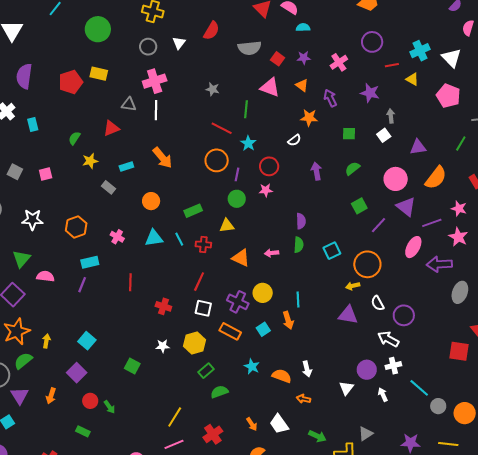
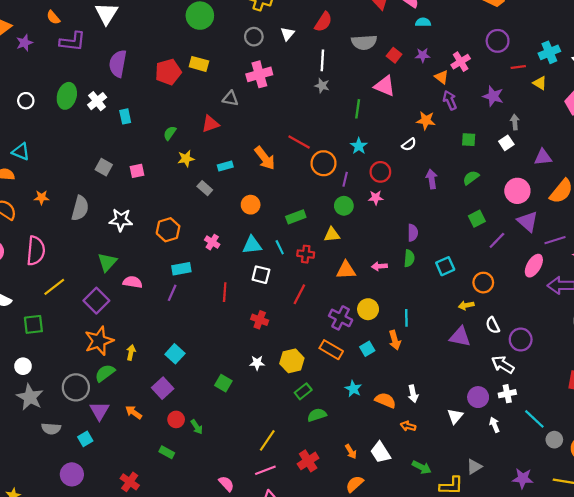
orange triangle: (302, 85) -> (442, 77), moved
white line: (156, 110) -> (322, 60), moved
red line: (222, 128) -> (299, 142), moved
orange triangle: (241, 258) -> (346, 270), turned -30
orange circle: (367, 264) -> (483, 283), size x0.7
white square: (203, 308) -> (261, 275), moved
orange arrow: (51, 396) -> (134, 412), turned 105

